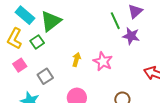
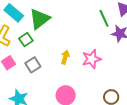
pink star: (103, 61) -> (92, 59), turned 30
gray square: (45, 76) -> (33, 65), moved

